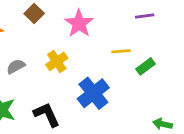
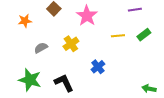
green rectangle: (145, 66) -> (144, 35), moved
blue cross: (93, 93) -> (98, 67), size x0.6

